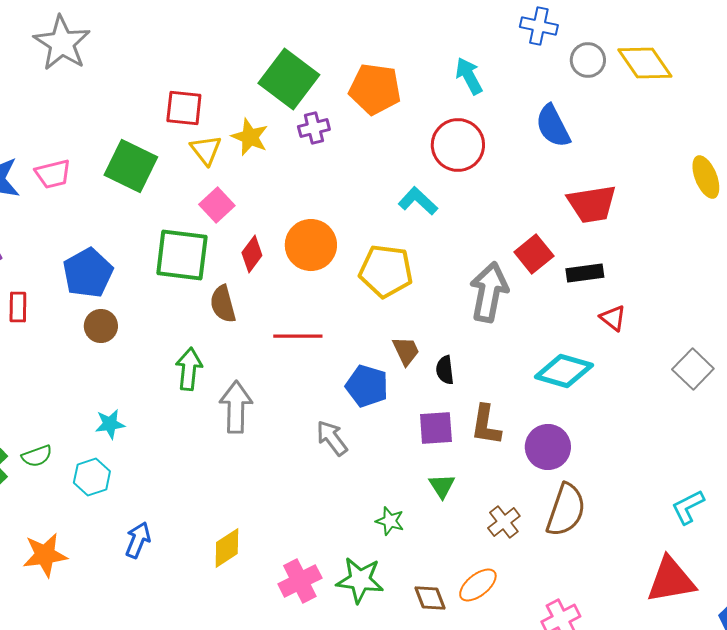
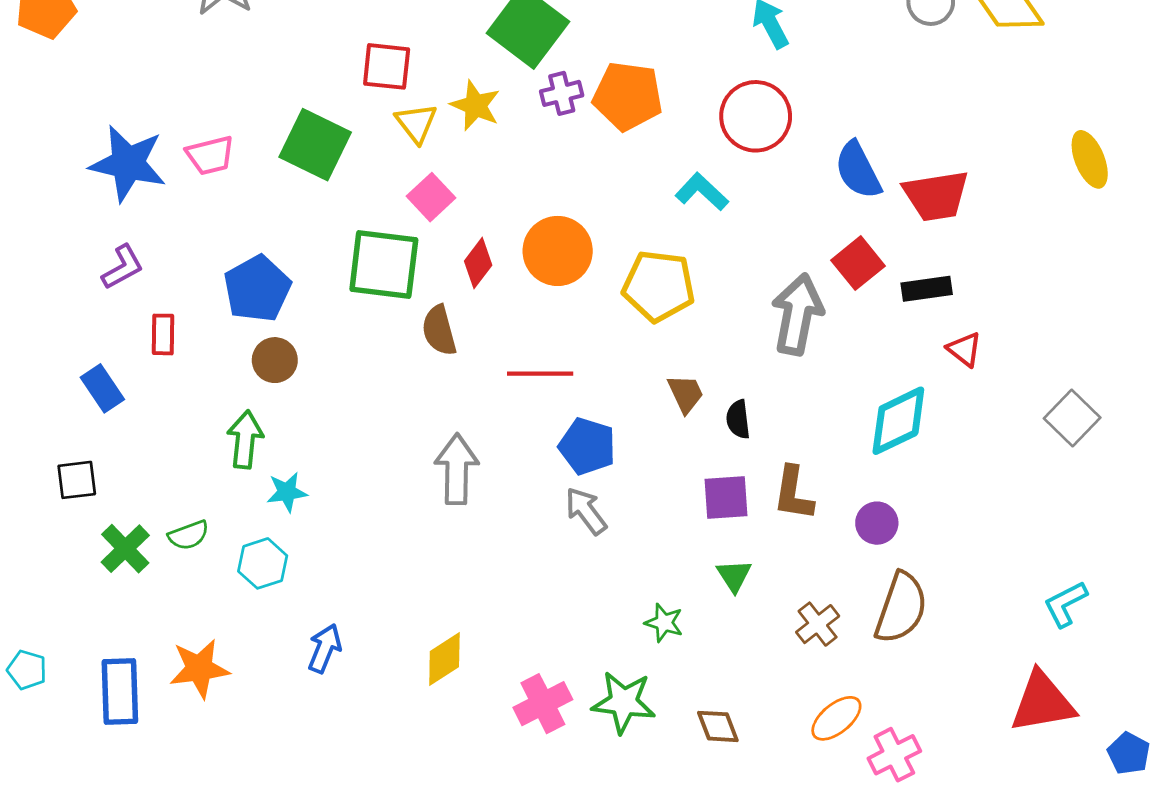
orange pentagon: (375, 89) -> (628, 96), moved
blue semicircle: (553, 126) -> (858, 170), moved
green arrow: (189, 369) -> (245, 440), moved
cyan diamond: (564, 371) -> (898, 421), turned -42
blue pentagon: (367, 386) -> (587, 446), moved
purple circle: (548, 447) -> (877, 523), size x0.7
orange ellipse: (478, 585) -> (836, 718), moved

